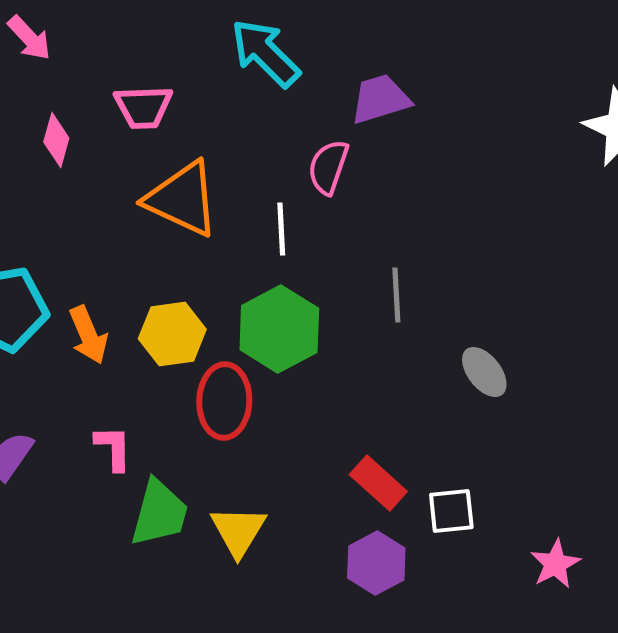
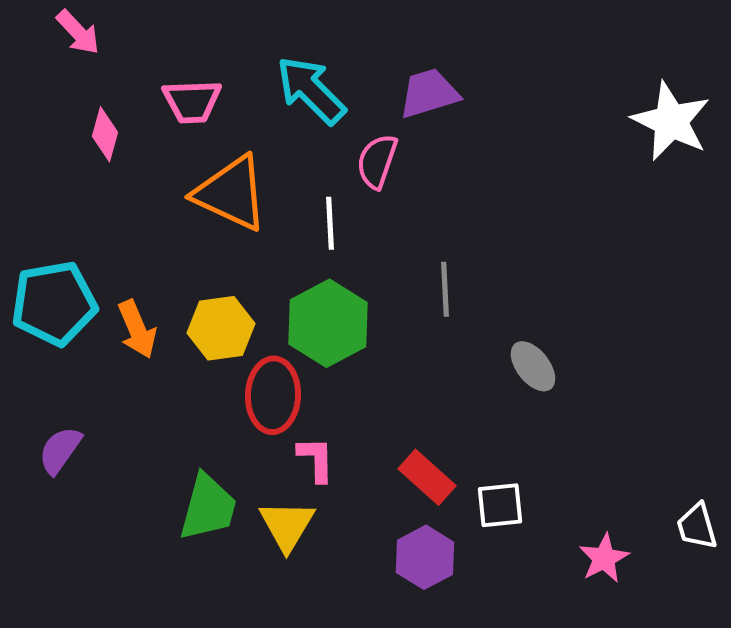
cyan arrow: (265, 53) -> (311, 90), moved
pink L-shape: (113, 448) -> (316, 459), moved

